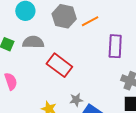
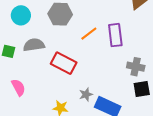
orange line: (90, 21) -> (89, 34), moved

